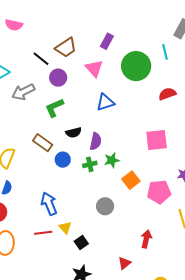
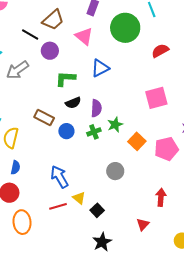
green L-shape: (54, 108) -> (65, 79), moved, turned 35

